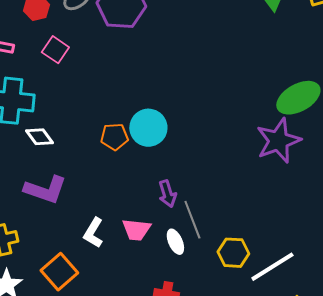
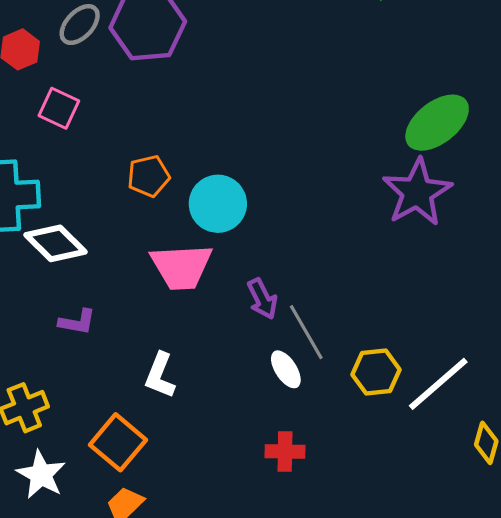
white diamond: (39, 137) -> (56, 243), size x1.4
orange pentagon: (114, 137) -> (148, 176), moved
purple L-shape: (45, 190) -> (77, 322), size x0.6
pink trapezoid: (136, 230) -> (181, 267), moved, size x1.4

